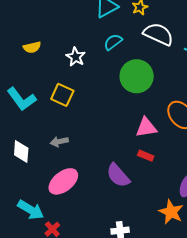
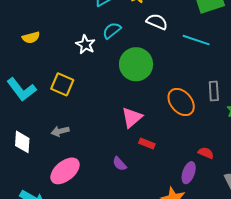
white semicircle: (158, 34) -> (157, 22), size x0.7
white star: (76, 57) -> (86, 44), moved
pink triangle: (146, 127) -> (132, 117), moved, turned -30
purple semicircle: (118, 175) -> (120, 164), size x0.6

